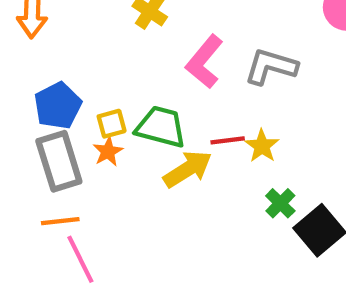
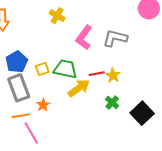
orange star: (108, 152) -> (43, 105), moved
green cross: (280, 203) -> (112, 103), moved

